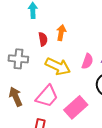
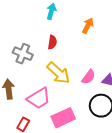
orange arrow: (61, 33) -> (88, 26), moved

